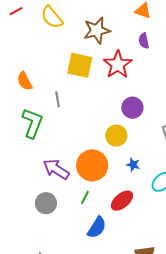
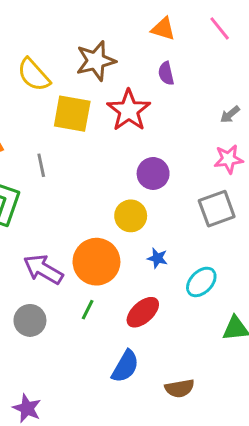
yellow semicircle: (52, 17) -> (34, 75), moved
blue semicircle: (97, 227) -> (125, 366), moved

